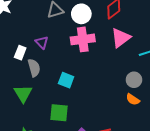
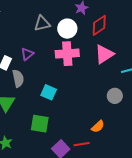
purple triangle: (42, 42) -> (27, 54), turned 32
orange semicircle: (133, 99) -> (98, 126), moved, turned -80

